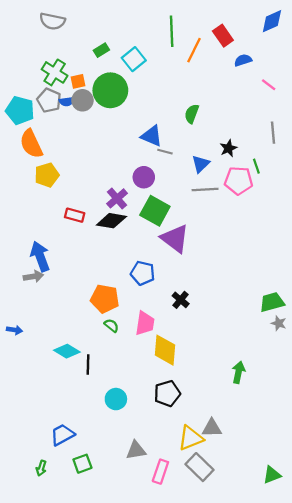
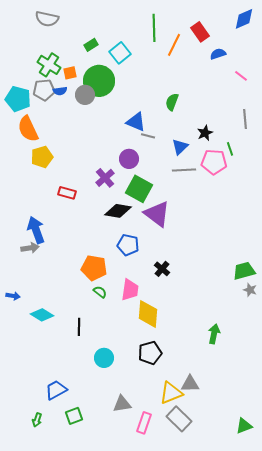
gray pentagon: (49, 100) -> (44, 90), turned -30
gray circle: (82, 100) -> (85, 95), moved
black diamond: (111, 221) -> (118, 211), moved
cyan diamond: (67, 351) -> (42, 315), moved

